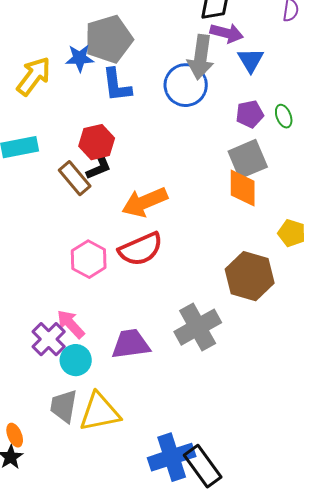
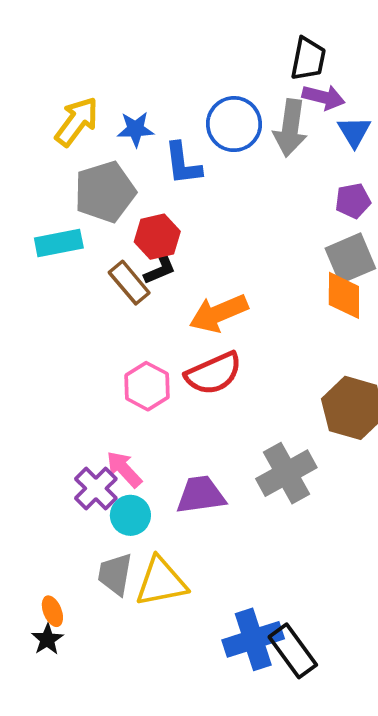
gray pentagon: (109, 39) -> (105, 192), moved
yellow arrow: (34, 76) -> (77, 121), moved
blue circle: (186, 85) -> (234, 124), moved

